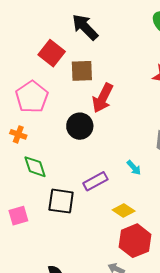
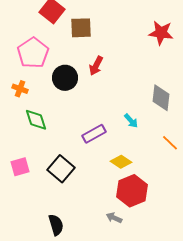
red arrow: (103, 98) -> (96, 66), moved, size x0.7
black circle: (80, 126) -> (65, 78), moved
black square: (61, 201) -> (61, 169), moved, turned 32

